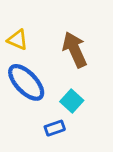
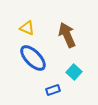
cyan square: (72, 101) -> (74, 72), moved

